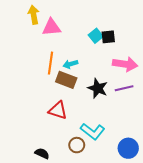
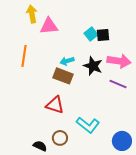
orange line: (50, 63) -> (24, 56), moved
black star: (98, 88) -> (93, 66), moved
purple line: (124, 88) -> (118, 84), turned 36
brown circle: (77, 145) -> (60, 138), moved

